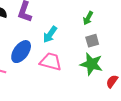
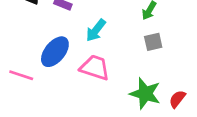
green star: (91, 64) -> (145, 94), moved

